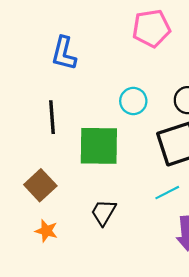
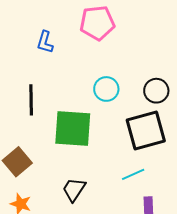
pink pentagon: (151, 28) -> (97, 23), moved
blue L-shape: (64, 53) -> (45, 42), size x0.7

